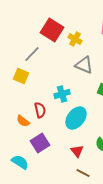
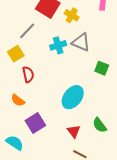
yellow square: (21, 76) -> (16, 54), turned 35
cyan cross: (62, 94) -> (58, 45), moved
red semicircle: (40, 110) -> (28, 74), moved

